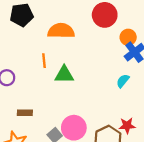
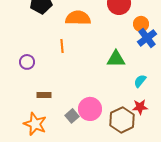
green triangle: (64, 75) -> (116, 59), moved
cyan semicircle: (123, 81) -> (140, 81), moved

